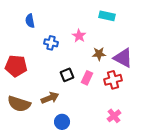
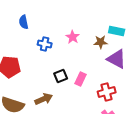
cyan rectangle: (107, 16) -> (117, 31), moved
brown star: (99, 54) -> (101, 42), moved
red cross: (113, 80) -> (107, 92), moved

